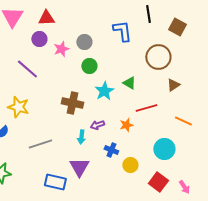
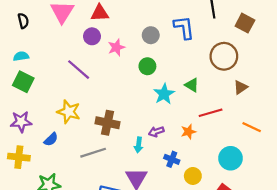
gray circle: (84, 42) -> (151, 35), moved
brown cross: (72, 103) -> (108, 123), moved

